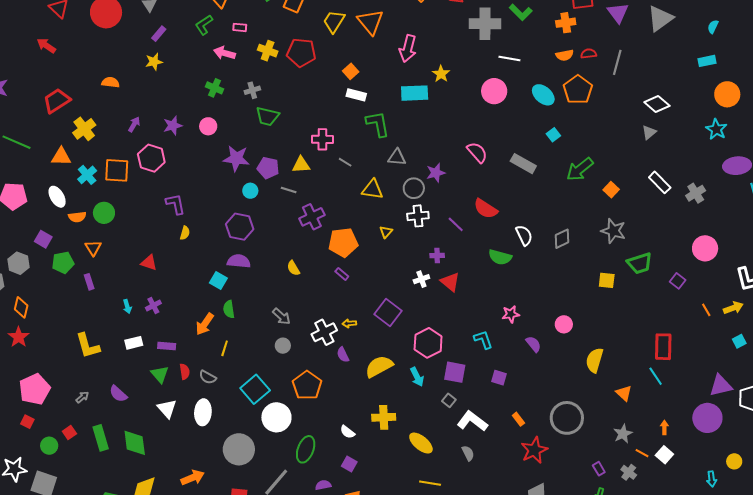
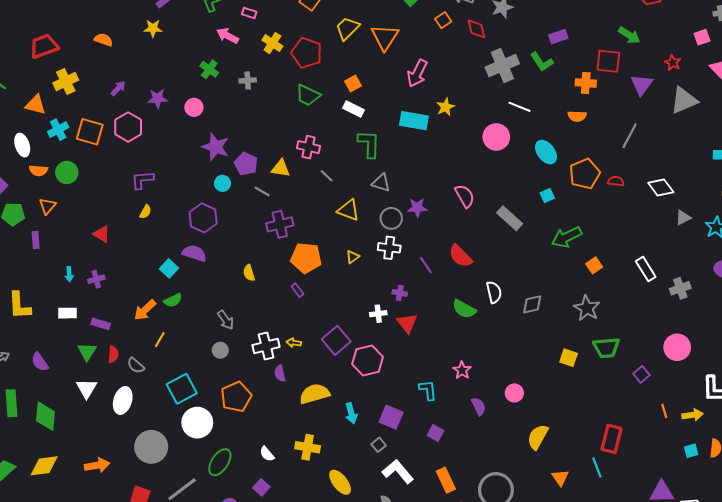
gray cross: (485, 24) -> (502, 65), turned -36
red semicircle: (589, 54) -> (616, 181), moved
orange pentagon: (578, 90) -> (585, 174), moved
green trapezoid: (267, 116) -> (308, 95), moved
gray triangle: (649, 132) -> (683, 218), moved
purple L-shape: (175, 204) -> (142, 180), turned -95
green semicircle: (229, 309) -> (173, 300), turned -120
pink star: (511, 314) -> (462, 370), turned 30
pink hexagon: (428, 343) -> (368, 361), moved
orange rectangle: (518, 419) -> (446, 480), size x1.6

